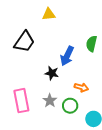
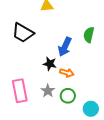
black trapezoid: (24, 42) -> (23, 33), turned 85
orange arrow: (81, 87) -> (67, 73), moved

